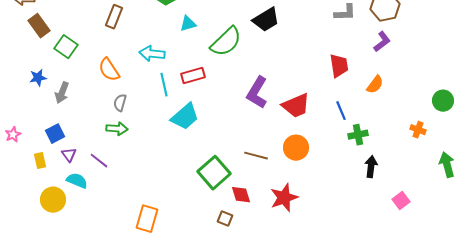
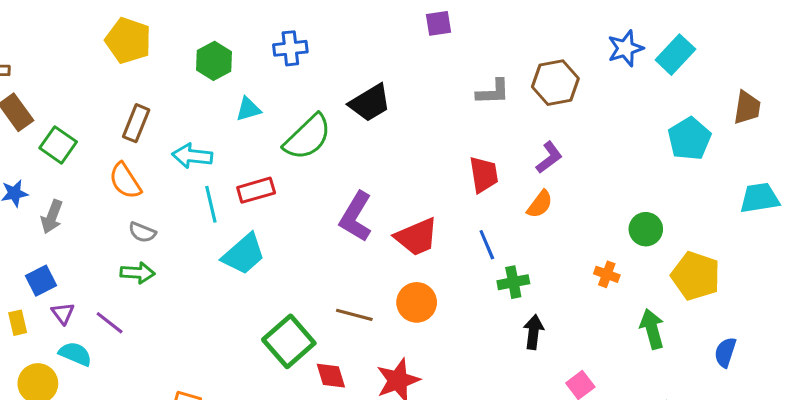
brown rectangle: (114, 17) -> (136, 123), moved
purple L-shape: (382, 42) -> (549, 157), moved
gray semicircle: (120, 103) -> (142, 232), turned -84

